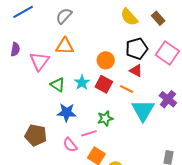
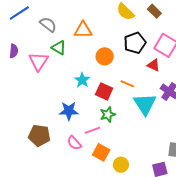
gray semicircle: (64, 16) -> (48, 25), moved, turned 90
orange triangle: (65, 46) -> (83, 30), moved
red triangle: (136, 71) -> (153, 65), moved
red square: (104, 84) -> (104, 91), moved
green triangle: (58, 85) -> (59, 48), moved

